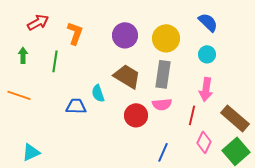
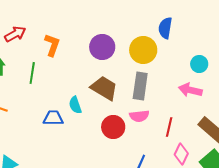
blue semicircle: (208, 22) -> (165, 28), moved, turned -125
cyan circle: (207, 54) -> (199, 64), moved
pink arrow: (206, 89) -> (190, 90), moved, turned 95

